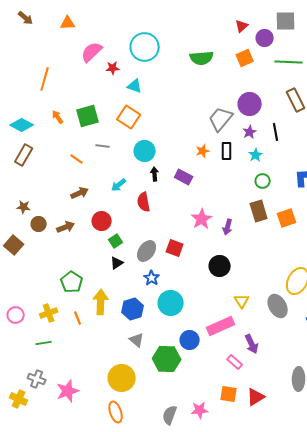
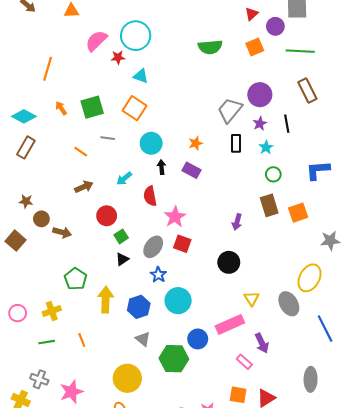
cyan circle: (145, 47) -> (136, 36), moved
orange star: (203, 151) -> (196, 143), moved
pink star: (202, 219) -> (175, 217), moved
brown arrow: (66, 227) -> (62, 232), moved, turned 36
orange line: (78, 318) -> (82, 340), moved

